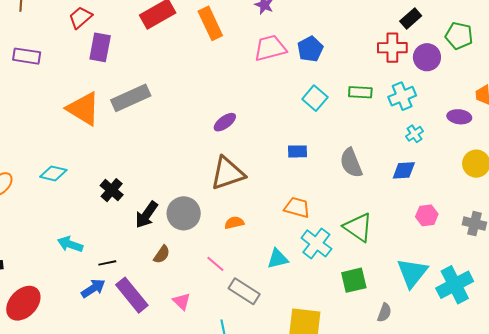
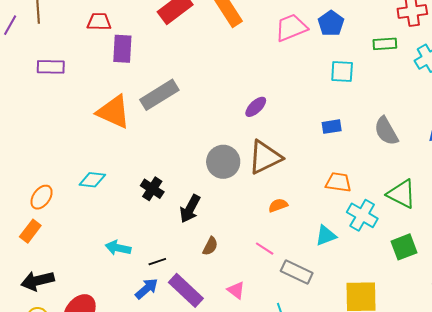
red trapezoid: (80, 17) -> (99, 22), turned 50
green rectangle: (360, 92) -> (385, 44), moved
cyan square: (315, 98) -> (342, 71), turned -30
gray circle: (184, 213) -> (223, 162), moved

